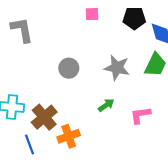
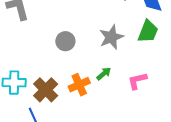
gray star: (117, 68) -> (111, 37), turned -30
orange cross: (69, 136) -> (79, 85), moved

